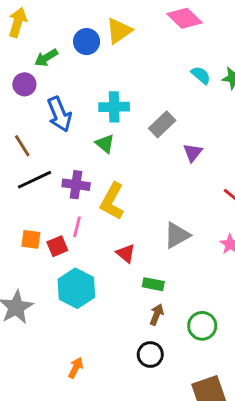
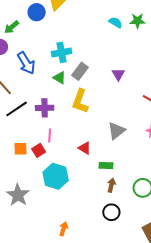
gray rectangle: (162, 124) -> (80, 71), moved
yellow L-shape: (112, 201) -> (80, 101), moved

